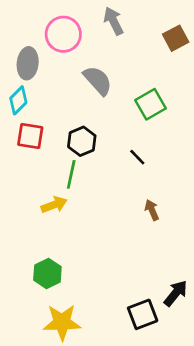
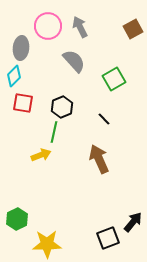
gray arrow: (114, 21) -> (80, 27), moved
brown arrow: (152, 210) -> (99, 159), moved, size x1.8
green hexagon: (47, 273) -> (17, 219), moved

